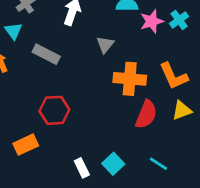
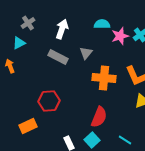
cyan triangle: (13, 31) -> (19, 43), turned 40
gray rectangle: (46, 54) -> (58, 57), moved
red semicircle: (146, 114) -> (99, 117), moved

